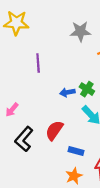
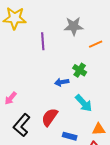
purple line: (38, 63) -> (43, 41), moved
green cross: (87, 89) -> (80, 70), moved

